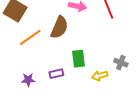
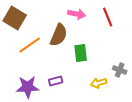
green rectangle: (79, 59) -> (81, 53), moved
purple star: (28, 80) -> (28, 87), size x1.6

